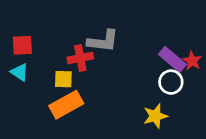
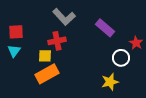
gray L-shape: (103, 41) -> (64, 17), moved, turned 40
purple rectangle: (172, 59) -> (105, 28), moved
cyan triangle: (20, 72) -> (14, 51), turned 32

